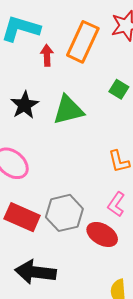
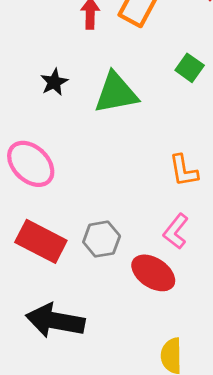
black star: (25, 105) -> (54, 82), size x0.7
gray hexagon: (64, 213) -> (102, 239), size x0.7

